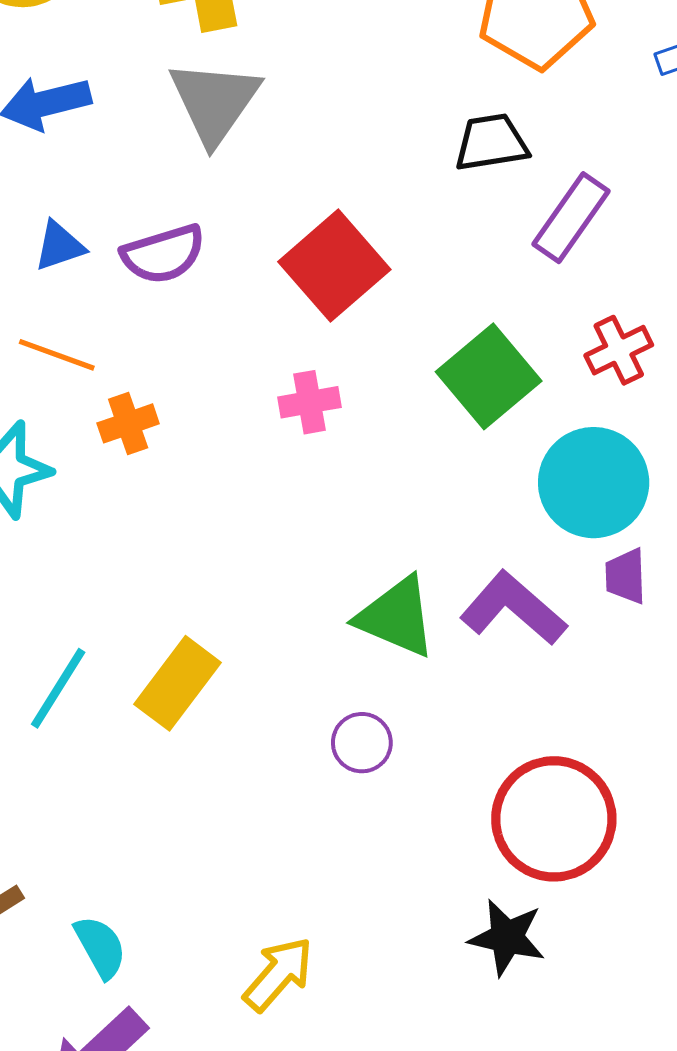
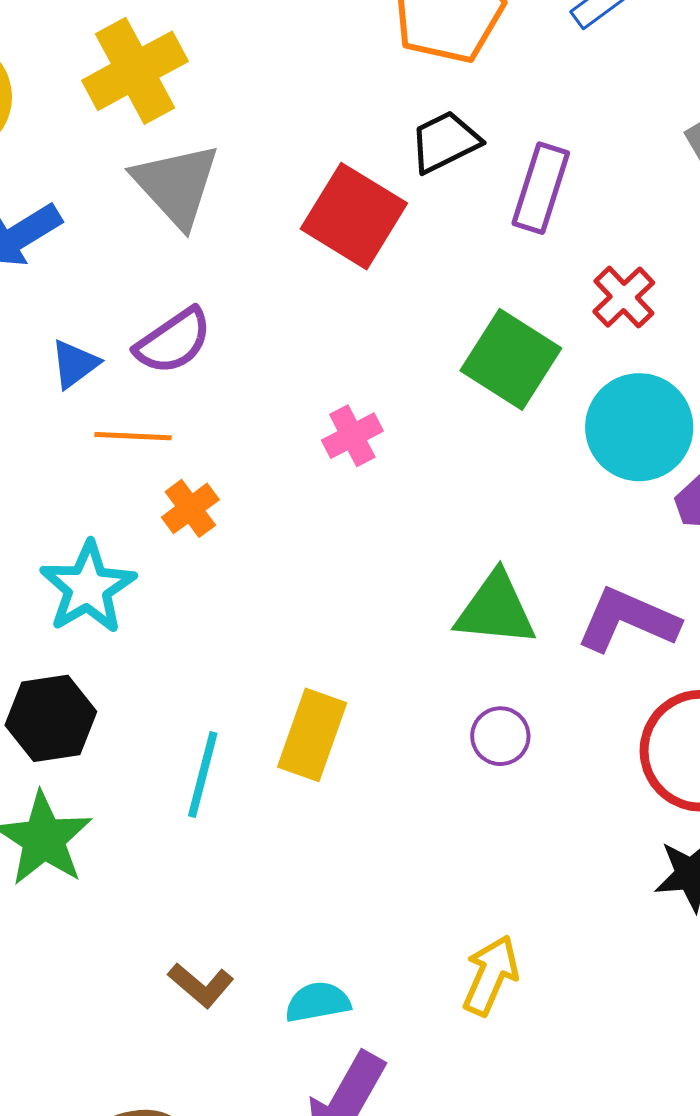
red square: (334, 266) -> (354, 216), moved
orange line: (57, 355) -> (133, 436), moved
purple L-shape: (513, 608) -> (628, 620), moved
cyan semicircle: (100, 947) -> (318, 1002), turned -54

